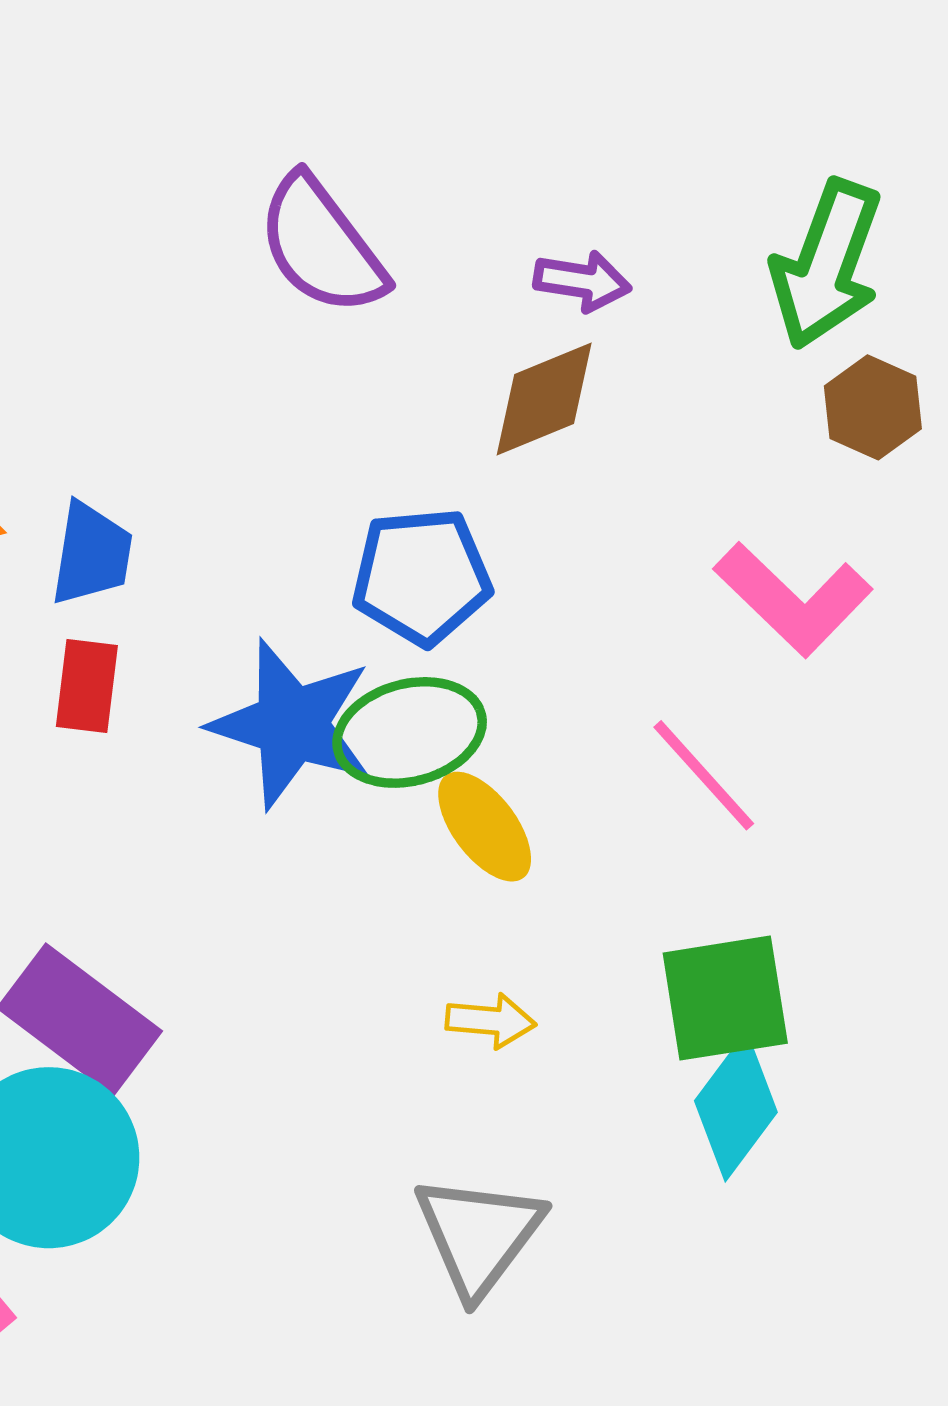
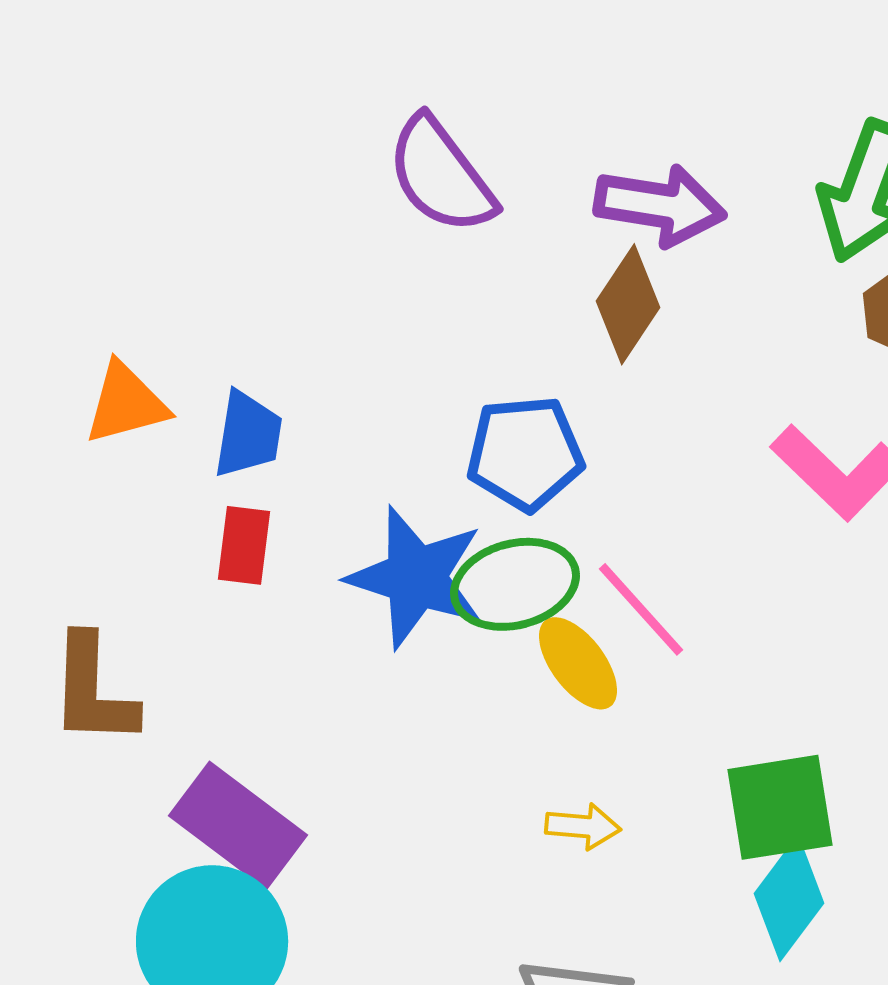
purple arrow: (582, 281) -> (660, 205), size x1.6
brown diamond: (544, 399) -> (628, 304), turned -34
pink line: (704, 775) -> (641, 609), moved

